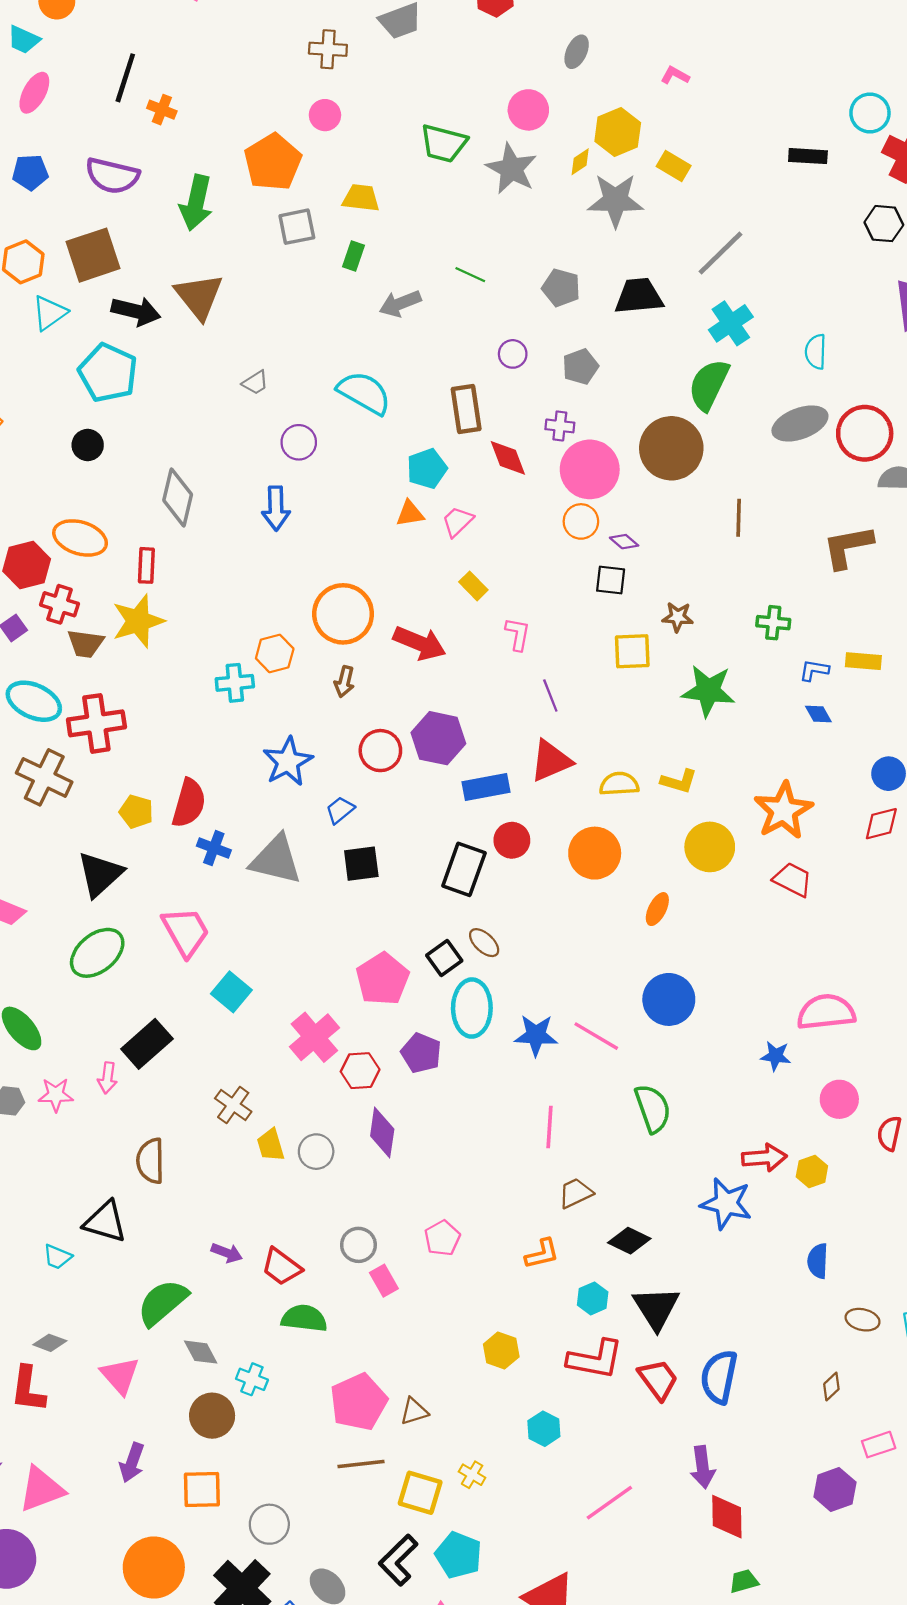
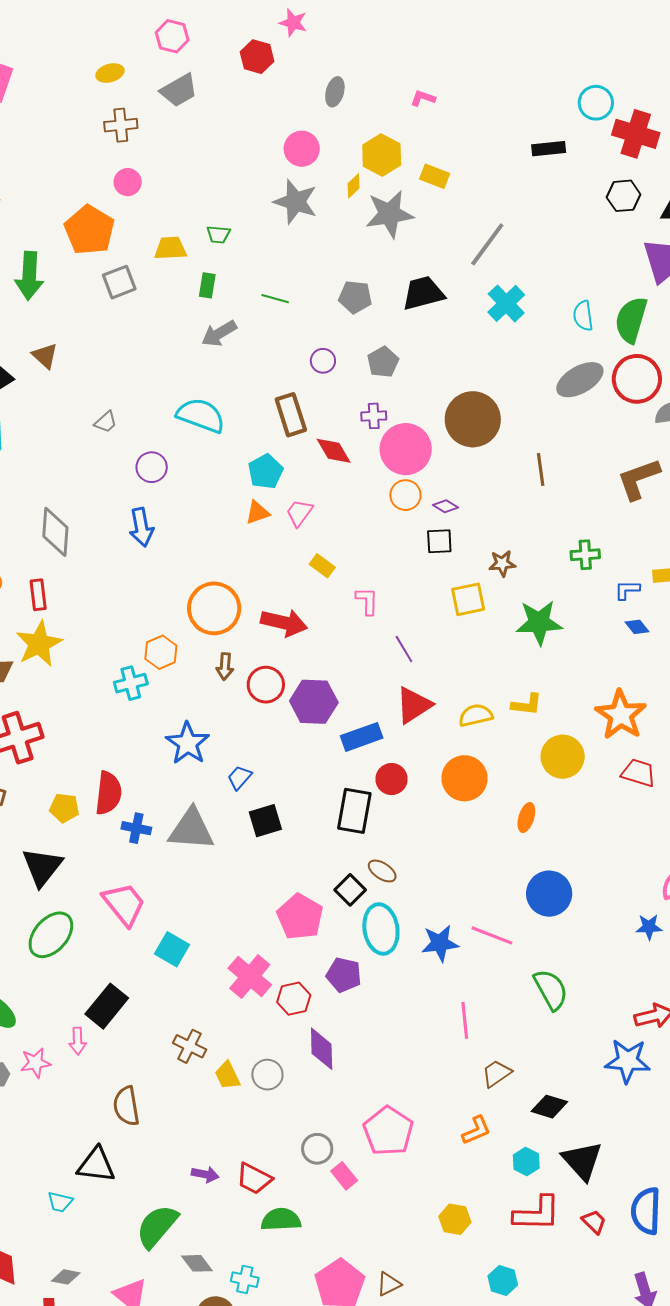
green trapezoid: (444, 143) -> (218, 234), moved, size x0.6
green rectangle: (354, 256) -> (207, 285), moved
brown triangle: (199, 296) -> (45, 356), size x0.6
green semicircle: (709, 385) -> (631, 320), moved
red circle: (380, 751) -> (266, 685), moved
pink pentagon: (442, 1238) -> (388, 1131), size x1.6
red trapezoid: (658, 1379) -> (594, 1222), size x0.7

